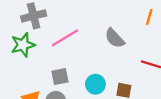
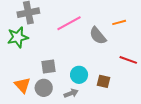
orange line: (149, 17) -> (119, 22), moved, turned 56
pink line: (65, 38) -> (69, 23), moved

